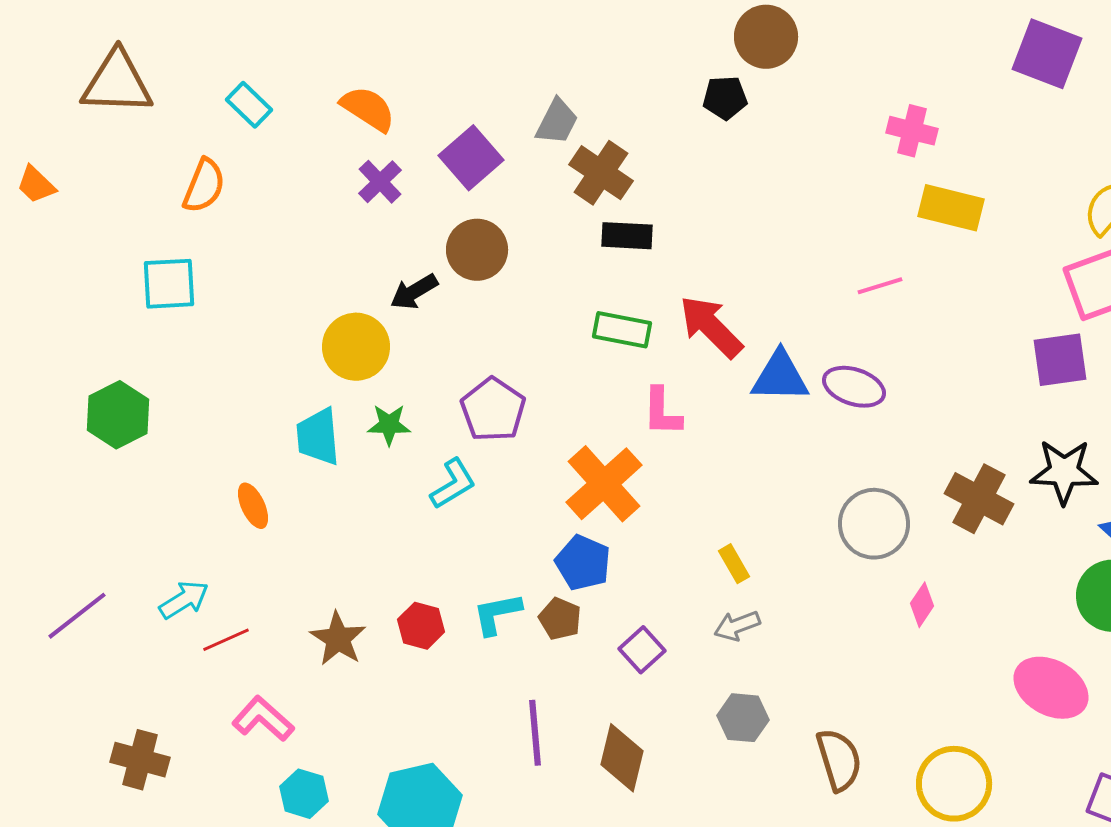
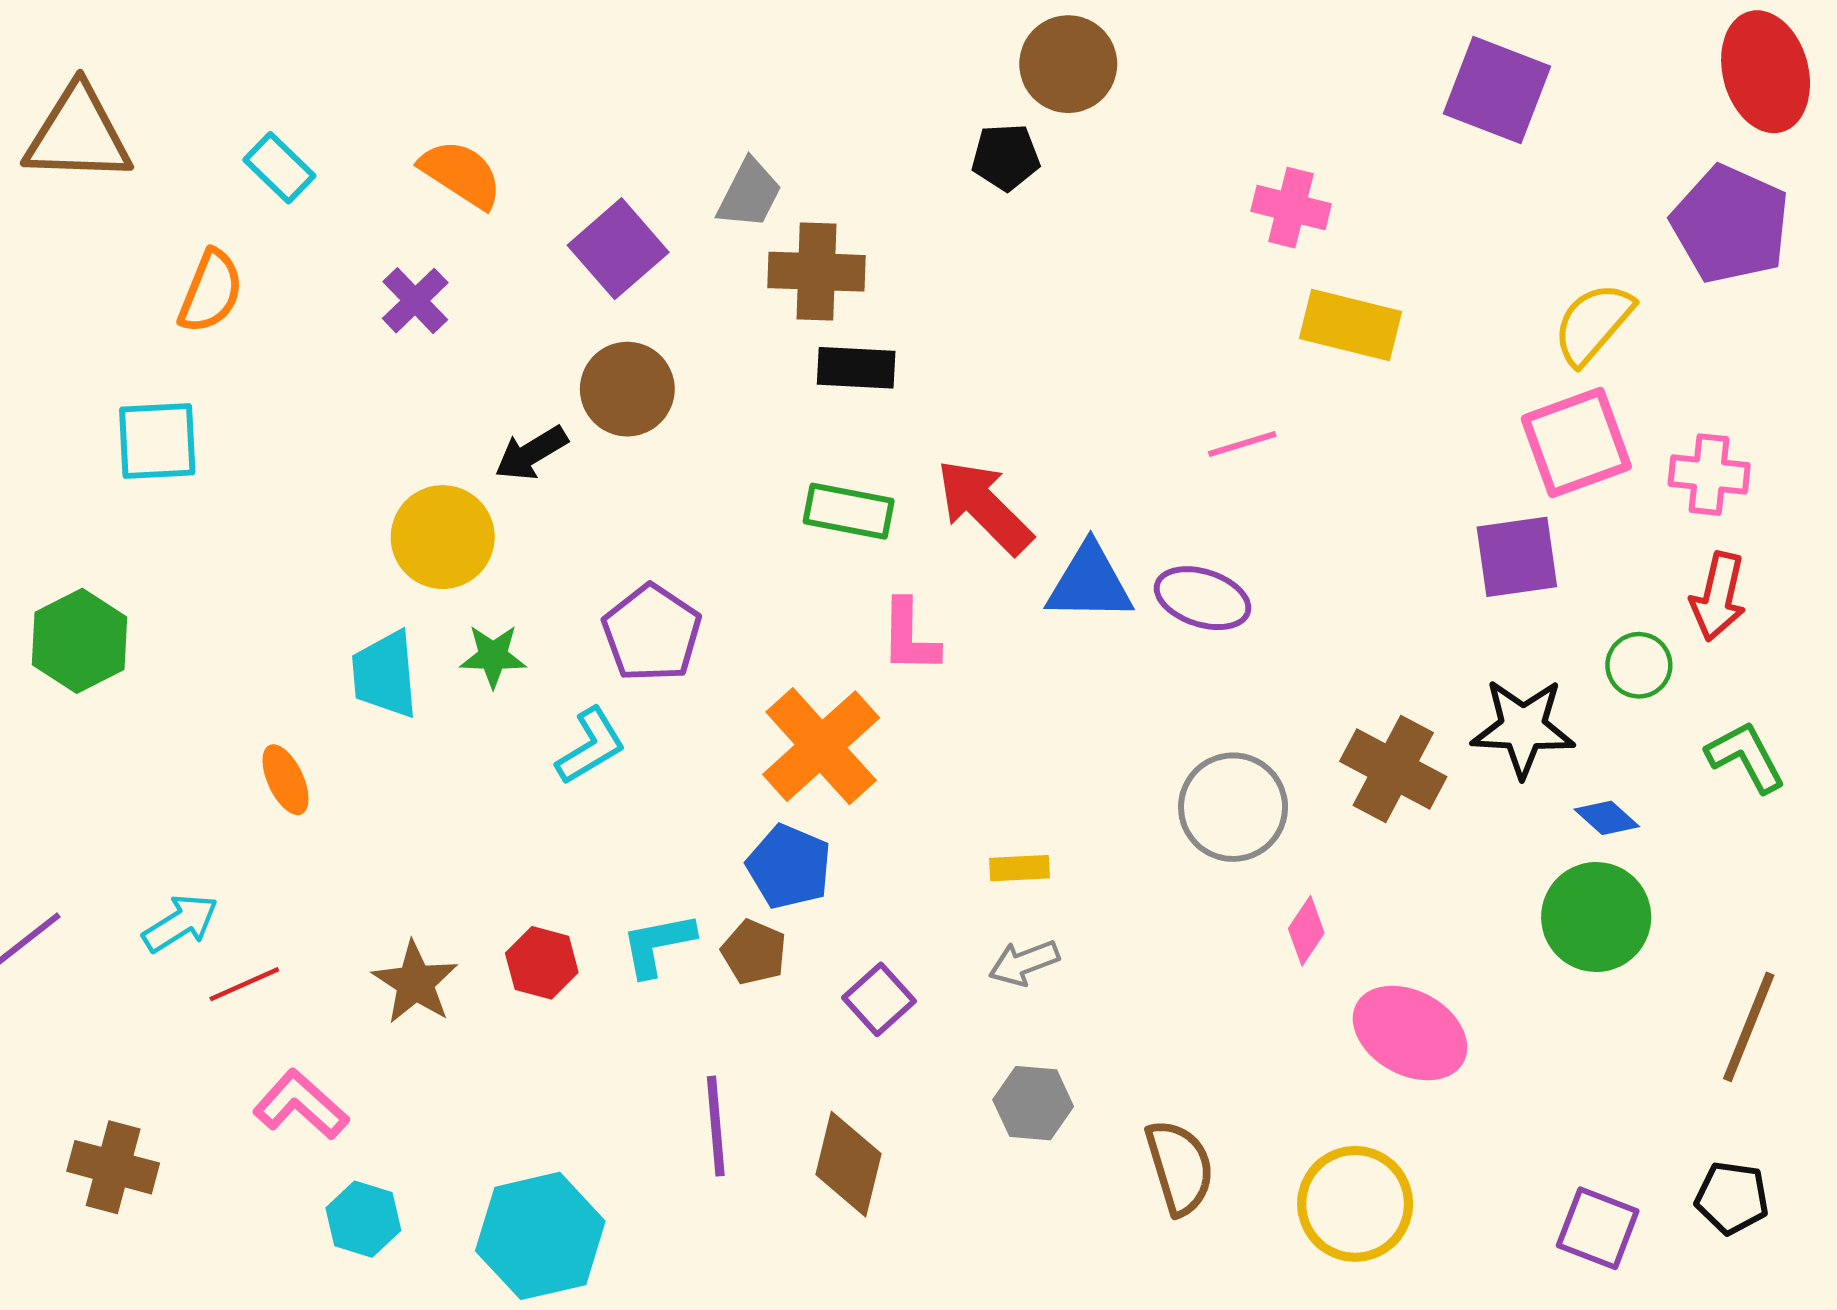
brown cross: (601, 173) -> (816, 272), turned -32
purple cross: (380, 182) -> (415, 301), moved
yellow rectangle: (734, 564) -> (1019, 868), turned -63
pink ellipse: (1051, 688) -> (1410, 1033), moved

